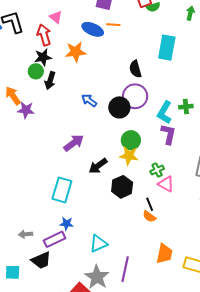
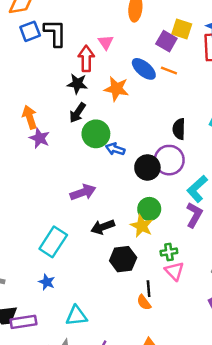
green circle: (36, 71) -> (96, 134), moved, size x1.5
blue arrow: (89, 100) -> (115, 149), turned -35
purple rectangle: (54, 239) -> (23, 322), moved

